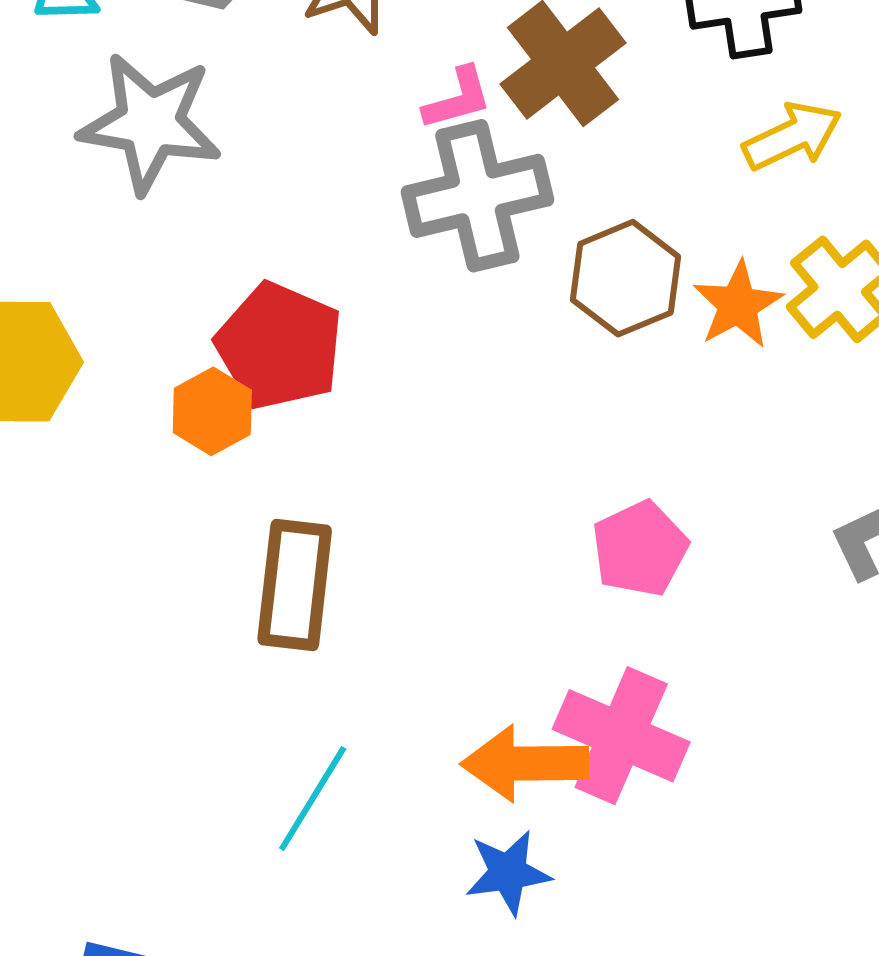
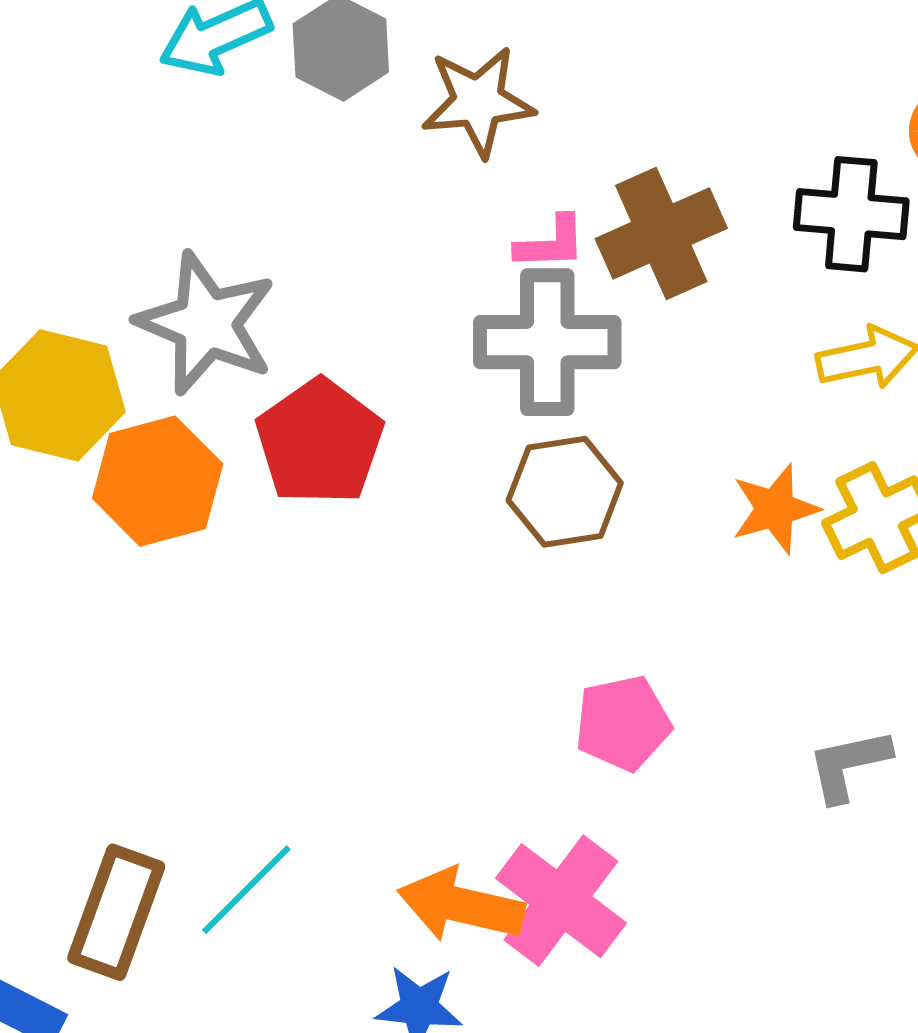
gray star: (150, 123) -> (206, 323), moved
brown hexagon: (625, 278) -> (565, 492), moved
orange hexagon: (212, 411) -> (158, 481), moved, size x1.5
brown rectangle: (295, 585) -> (116, 912), moved

